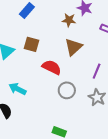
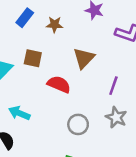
brown star: (69, 20) -> (55, 25), moved
gray circle: (67, 90) -> (78, 124), moved

